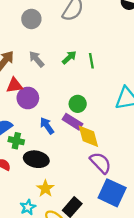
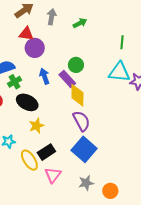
gray arrow: (37, 59) -> (52, 17), turned 35
green line: (91, 61) -> (122, 42), moved
green cross: (16, 141) -> (15, 82), turned 32
yellow star: (45, 188) -> (37, 126), moved

